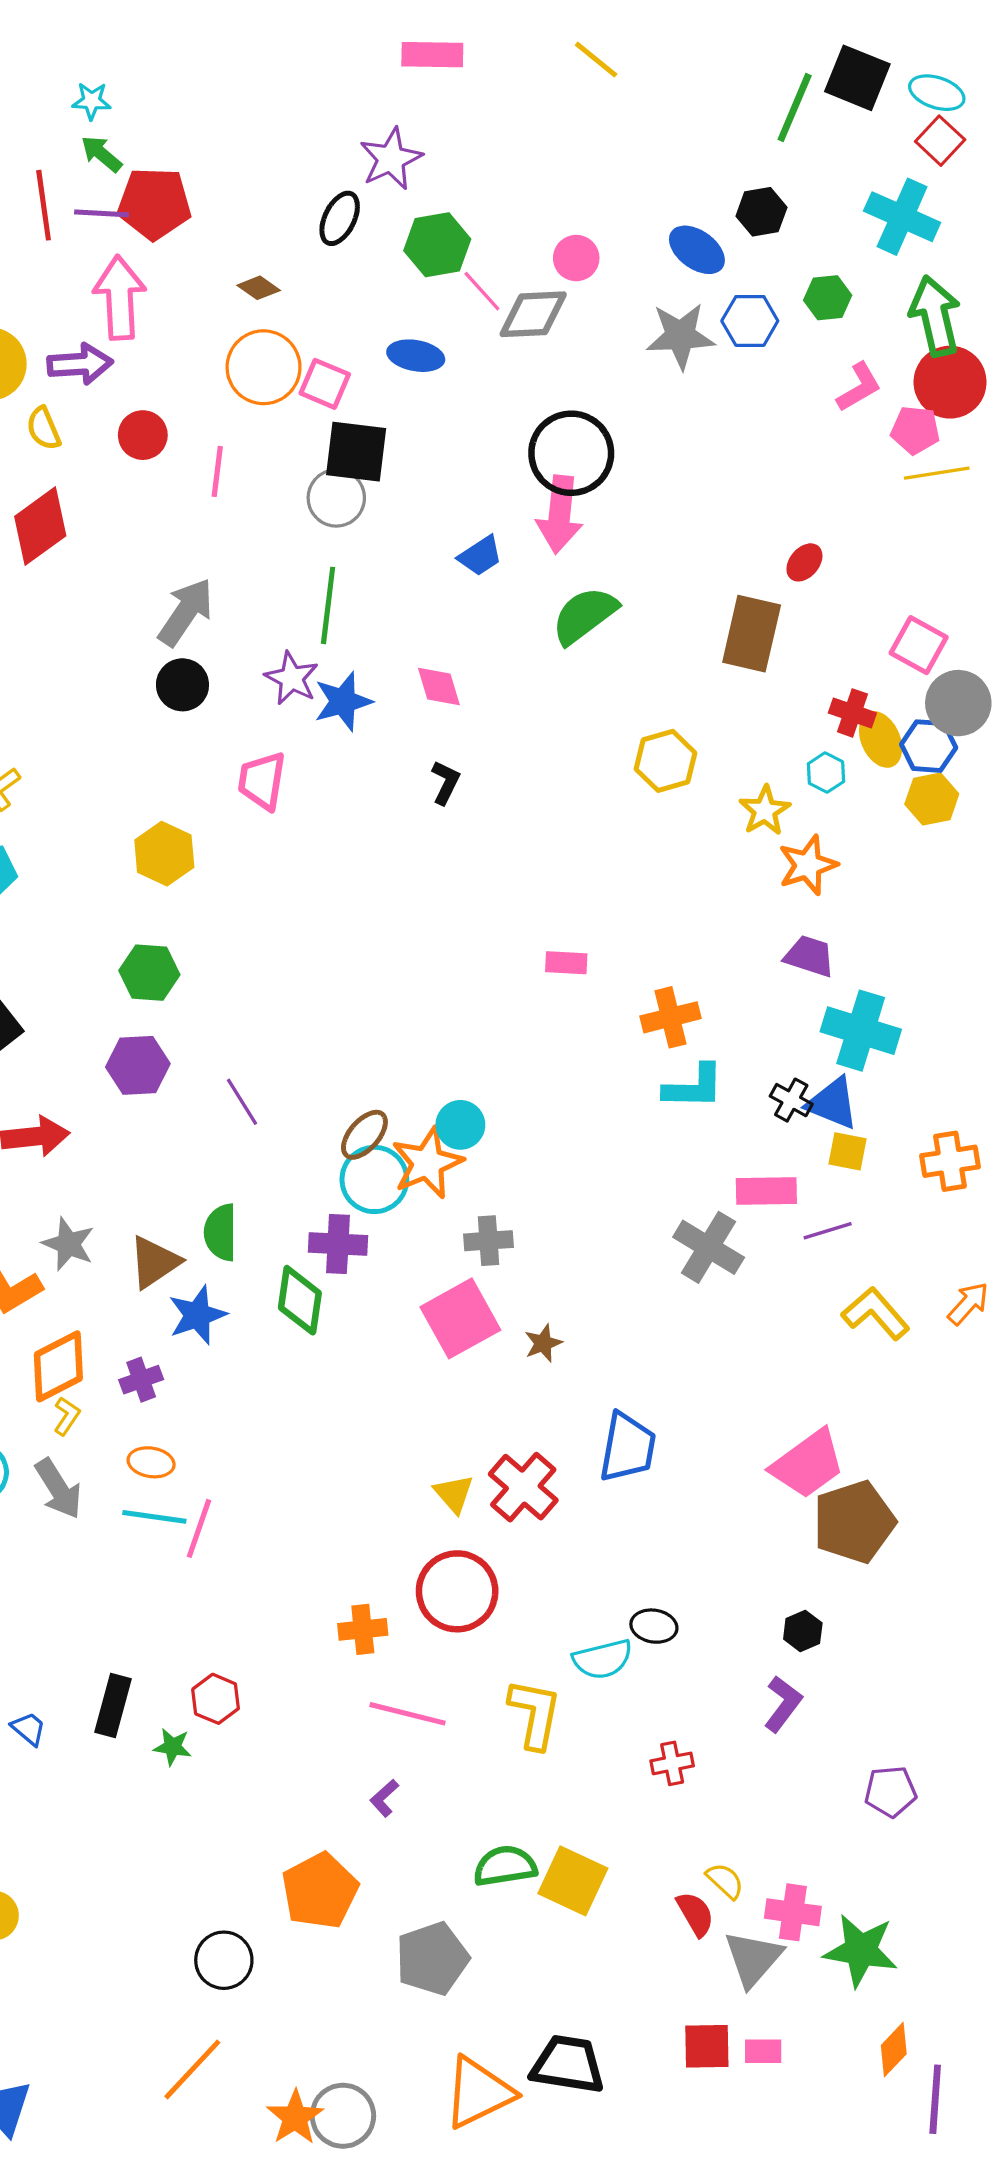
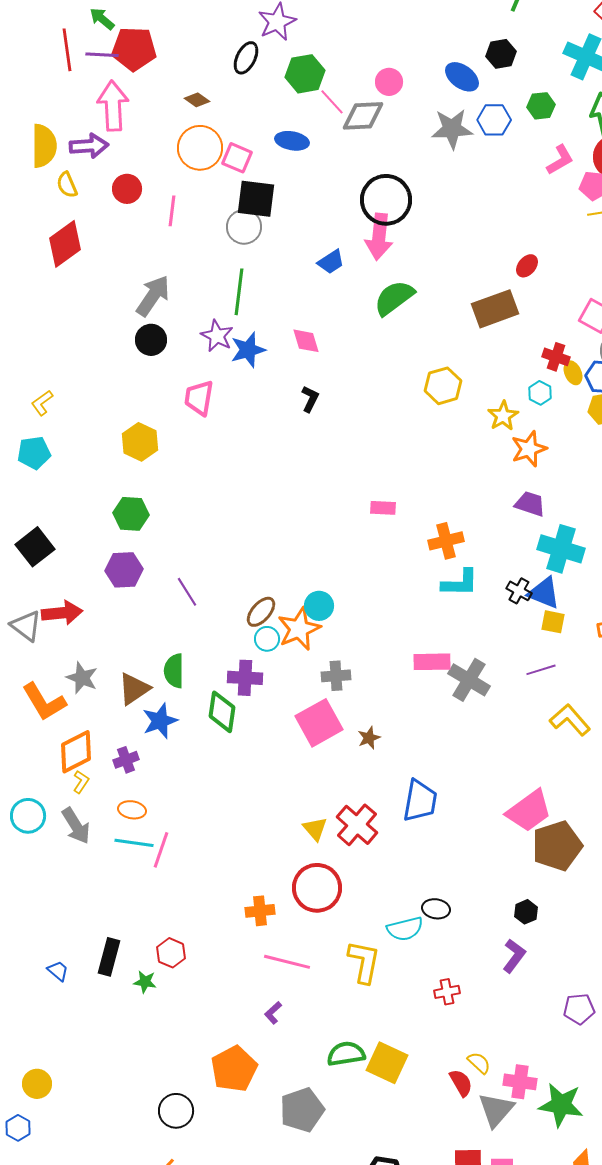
brown rectangle: (752, 634) -> (495, 309), turned 57
yellow ellipse: (881, 739) -> (573, 373), size x0.7
cyan circle: (374, 1179) -> (267, 639), size x0.6
pink rectangle: (766, 1191) -> (432, 662), moved

